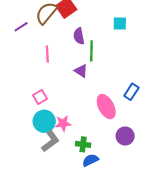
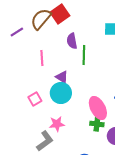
purple triangle: (81, 71) -> (62, 77), moved
cyan circle: (44, 121) -> (61, 93), moved
green cross: (83, 144) -> (97, 124), moved

